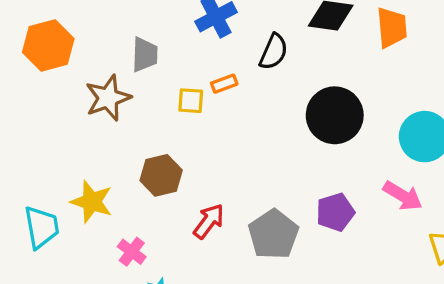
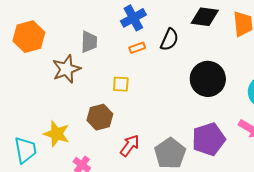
orange rectangle: (224, 84) -> (137, 48), moved
yellow square: (191, 101) -> (121, 84), moved
purple pentagon: (335, 212) -> (209, 139), size x1.4

